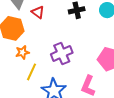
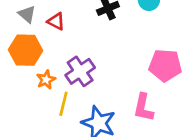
purple cross: (62, 53) -> (80, 71), moved

